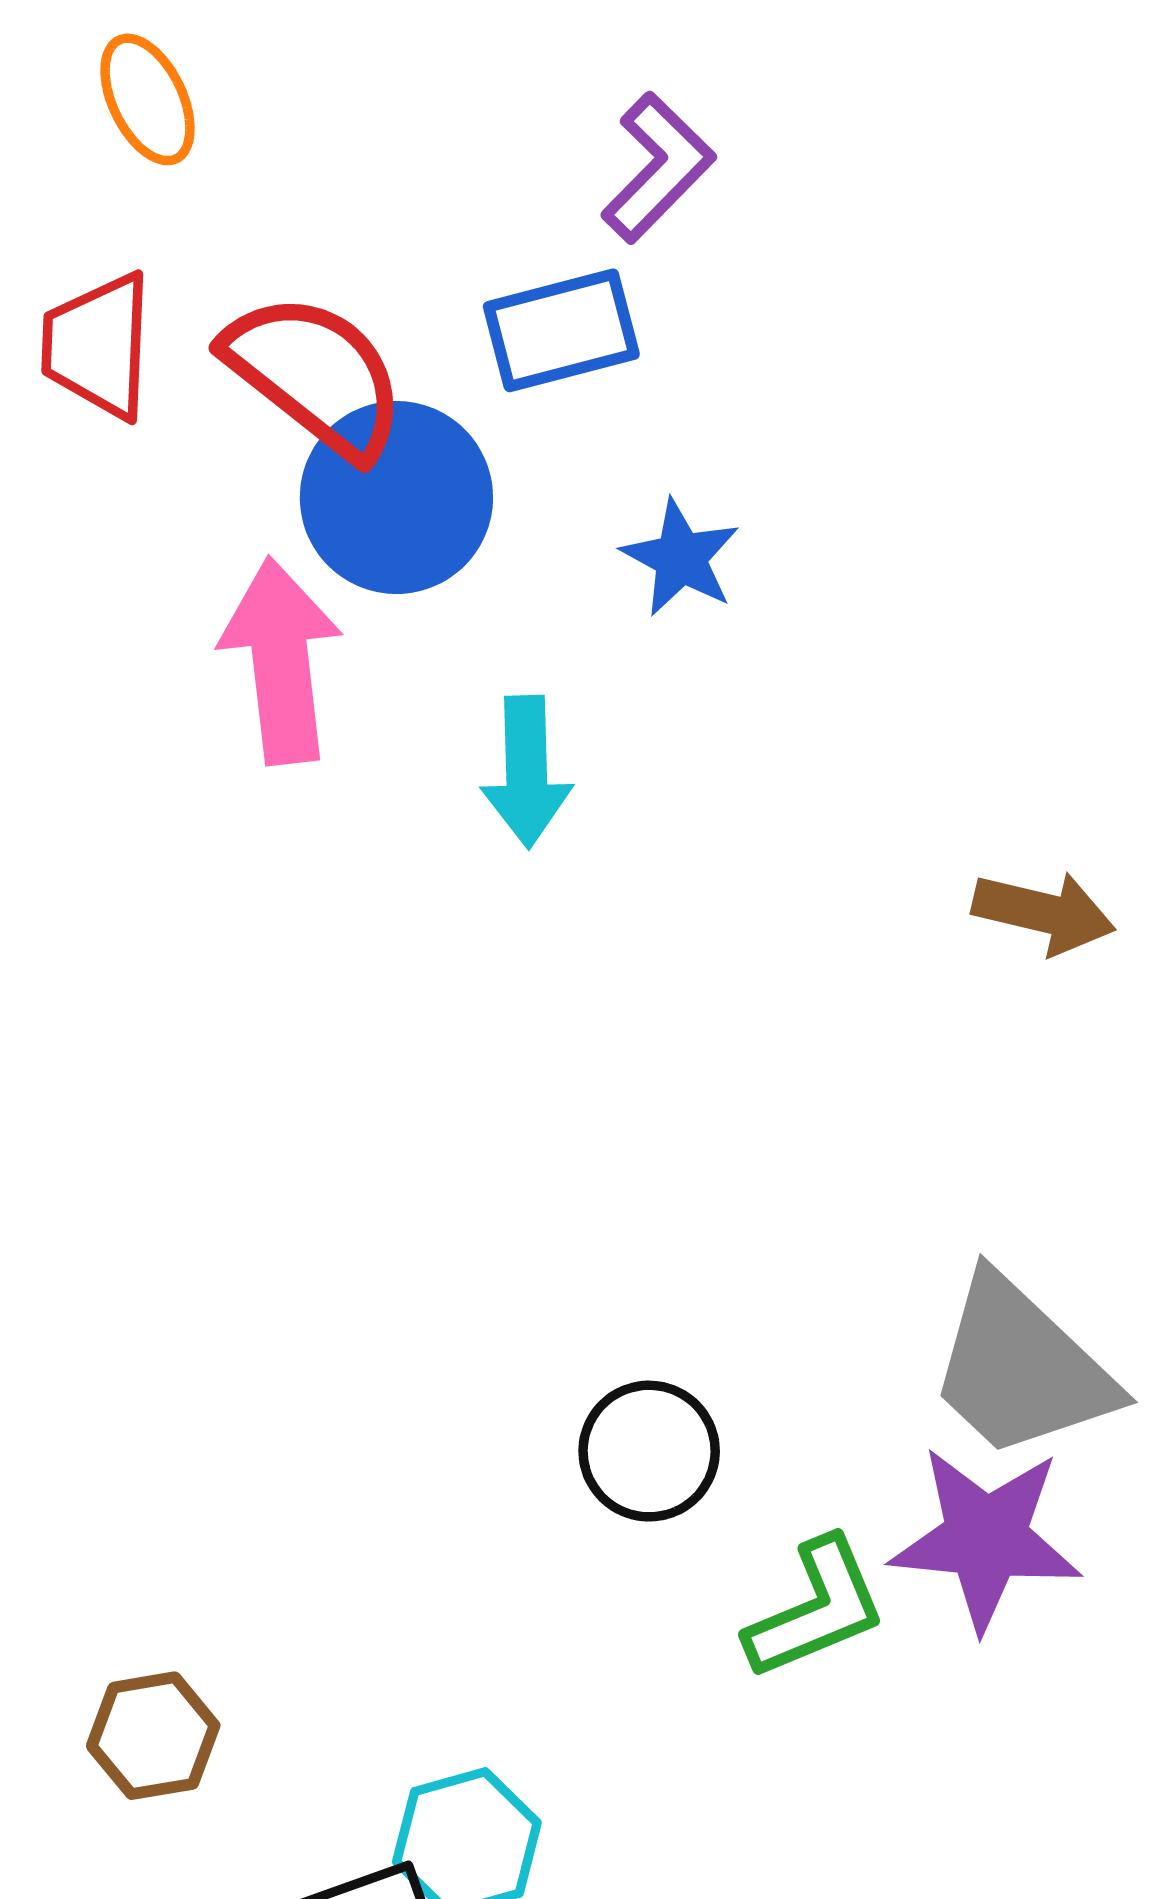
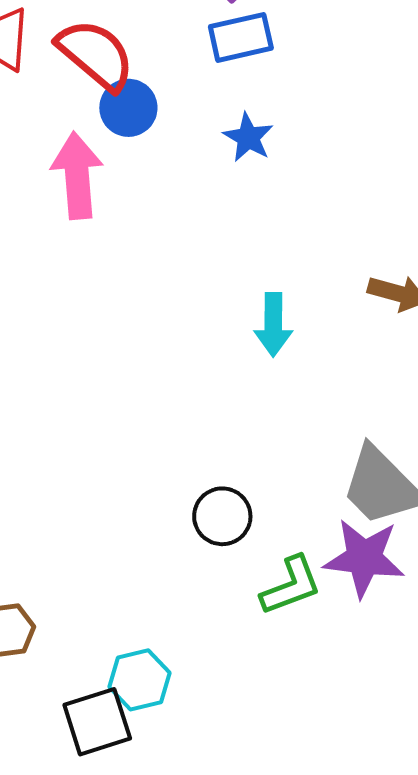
blue rectangle: (561, 330) -> (241, 37), moved
blue circle: (396, 497) -> (128, 108), size x0.7
cyan arrow: (527, 772) -> (273, 325), moved

